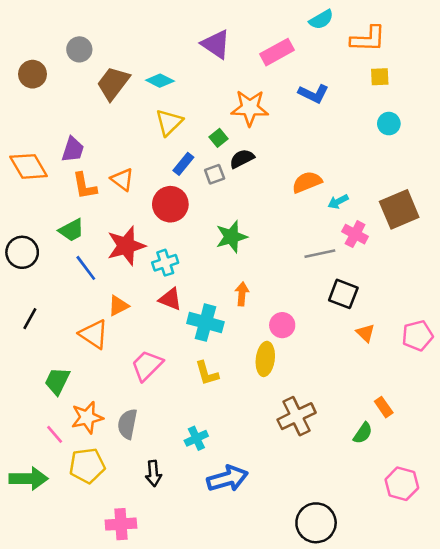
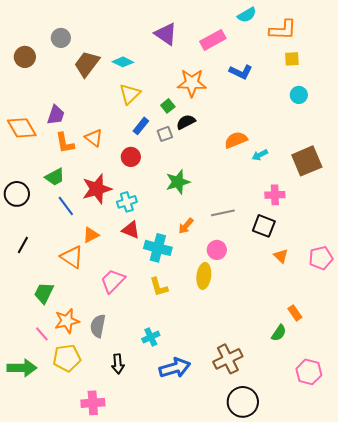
red circle: (170, 204) -> (131, 157), size x0.7
pink cross: (355, 234) -> (275, 195), moved, turned -30
gray line: (320, 254) -> (223, 213), moved
orange arrow: (242, 294) -> (186, 226), turned -144
brown cross: (297, 416) -> (228, 359), moved

